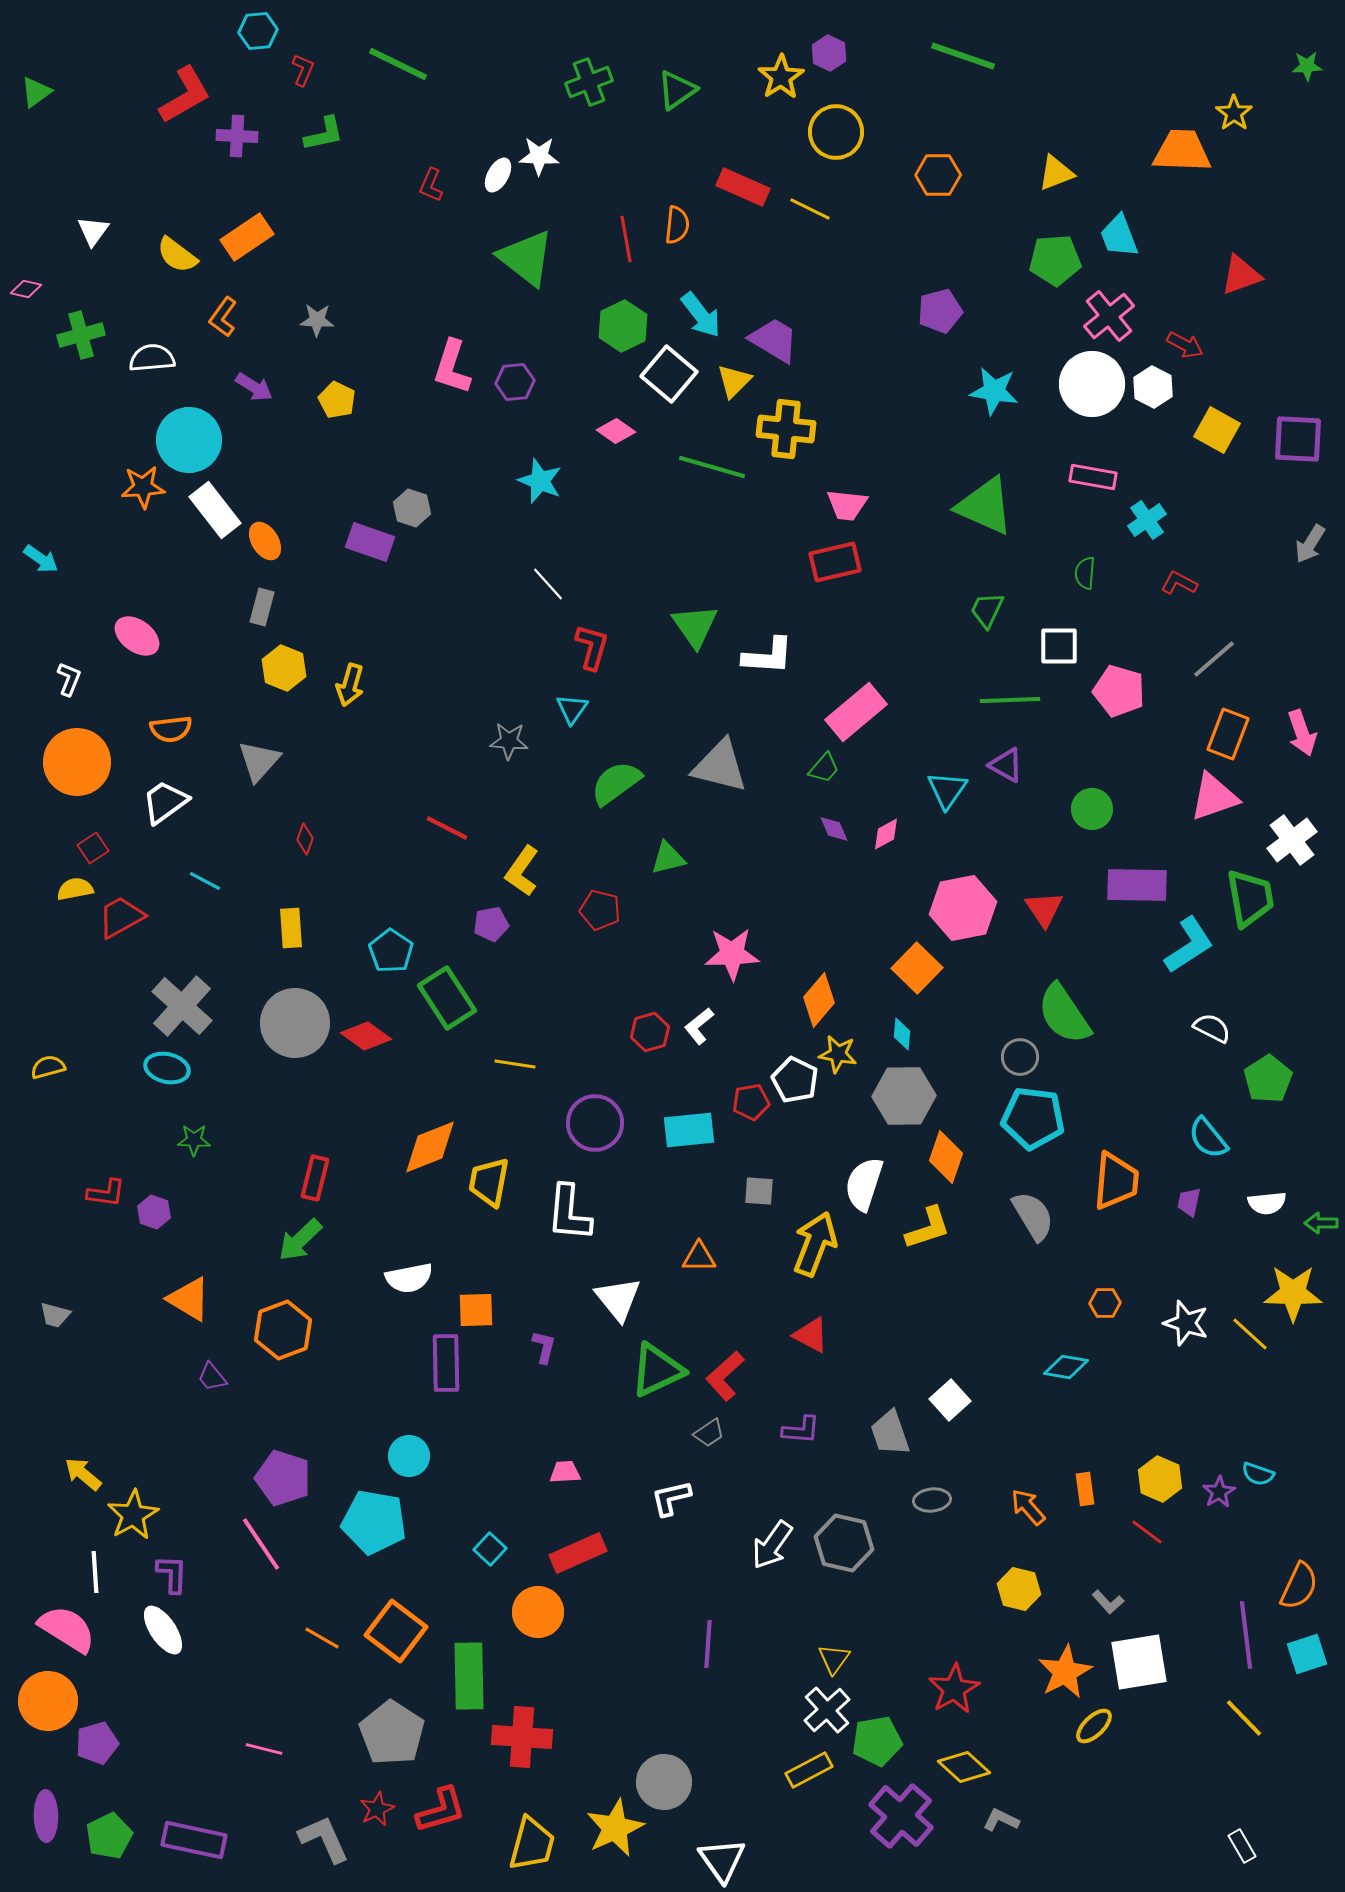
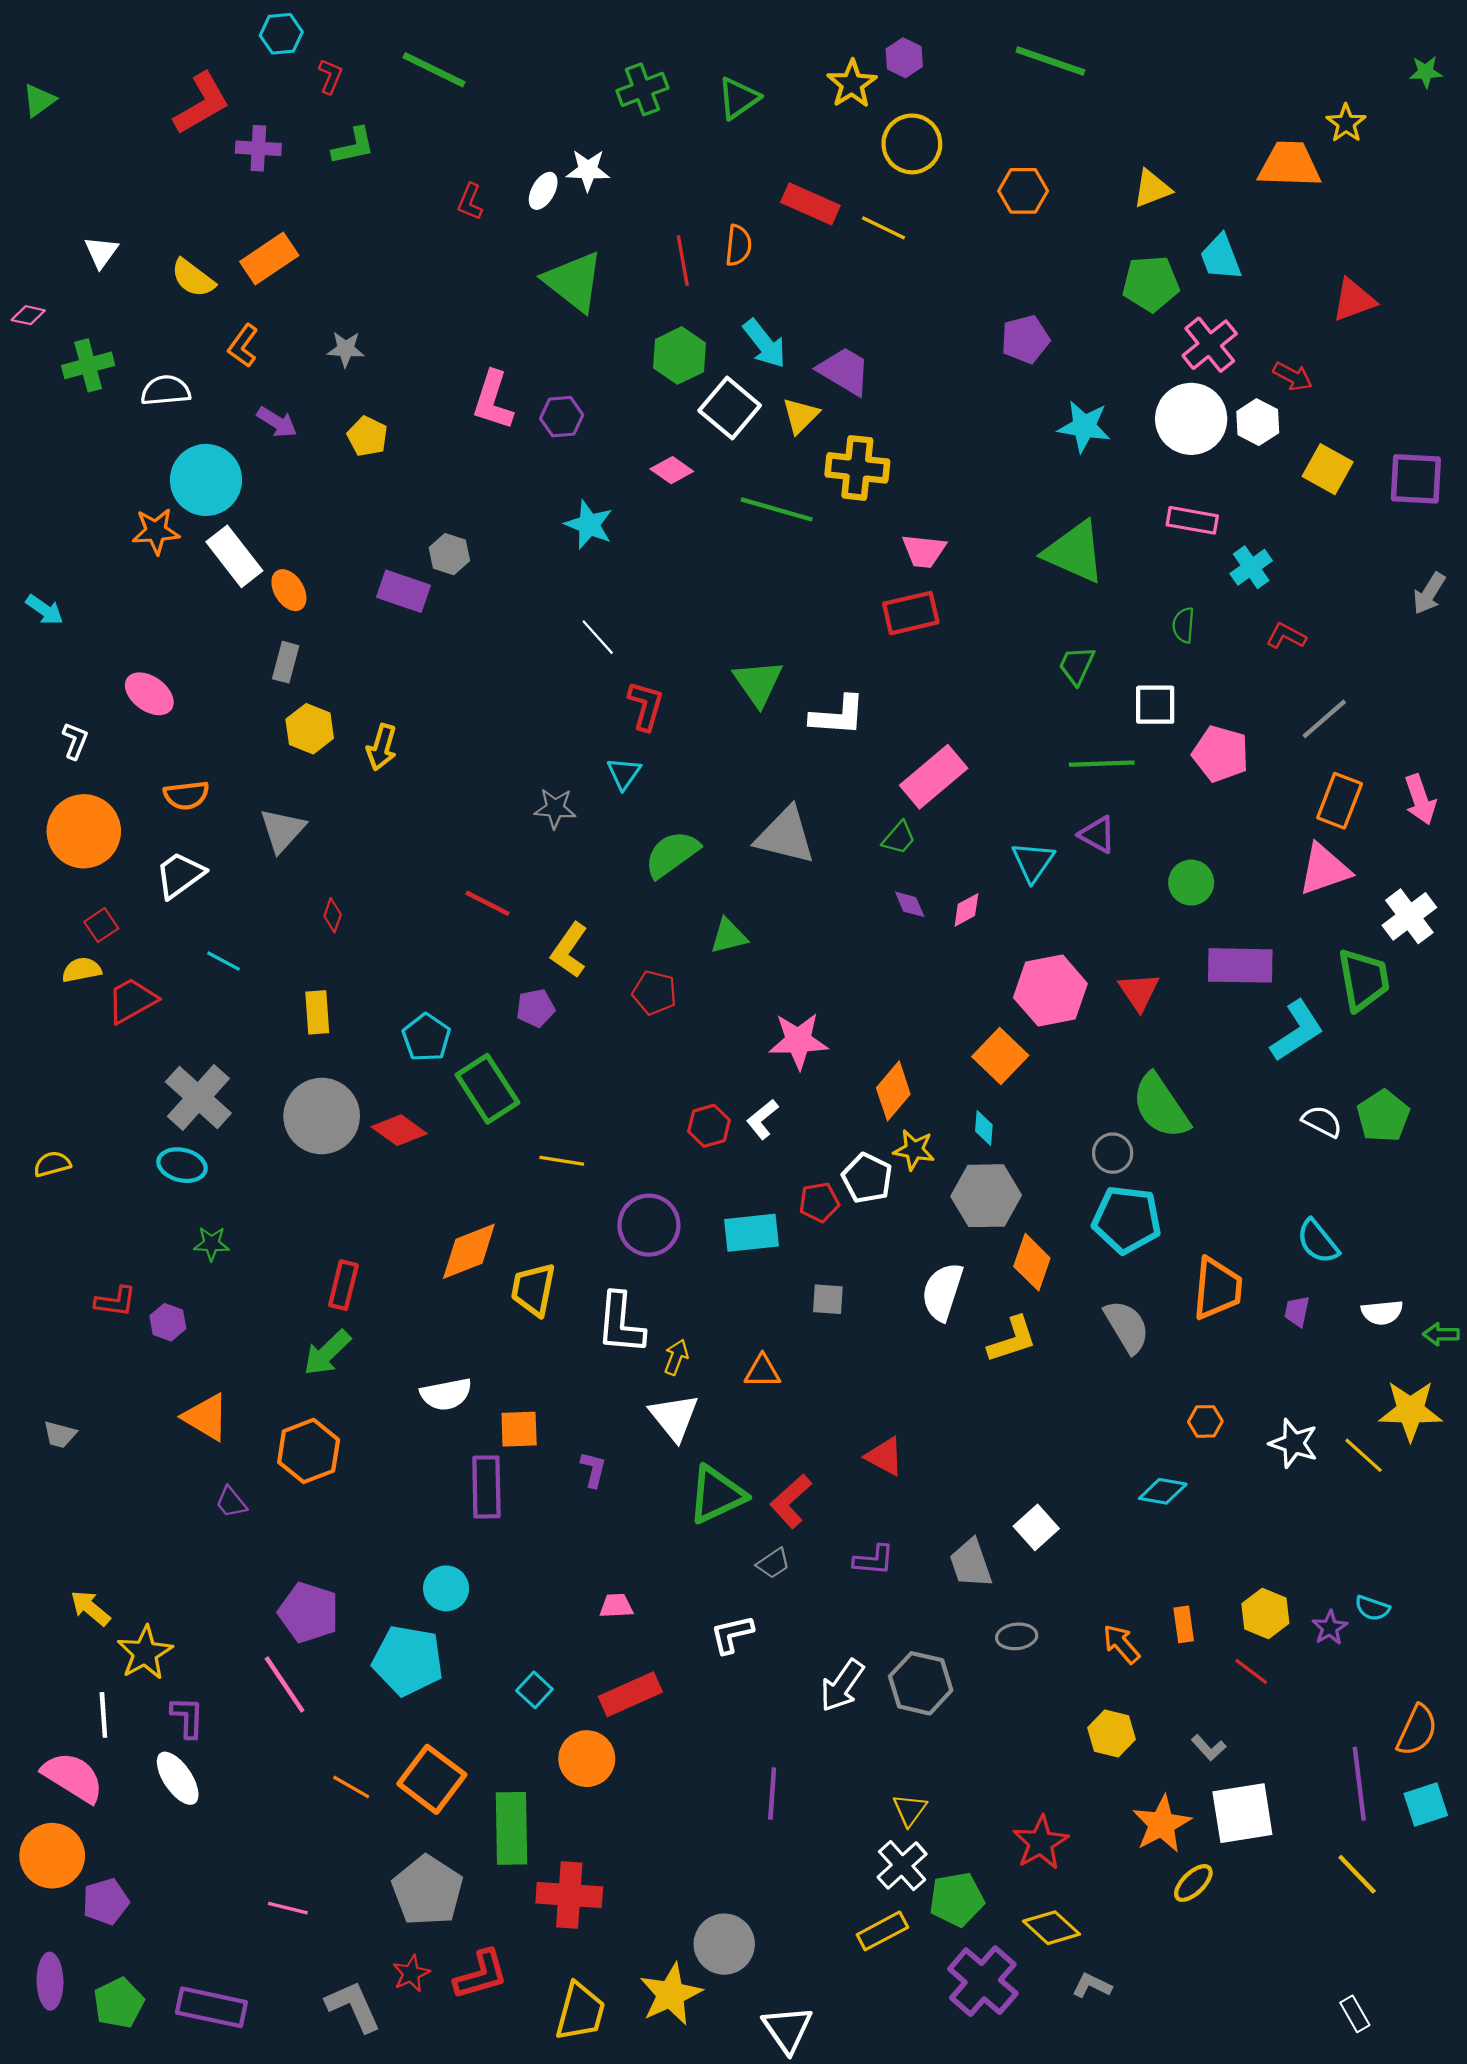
green pentagon: (1268, 1079) -> (1383, 1116), moved
yellow arrow: (815, 1244) -> (676, 1357), moved, size x0.5

